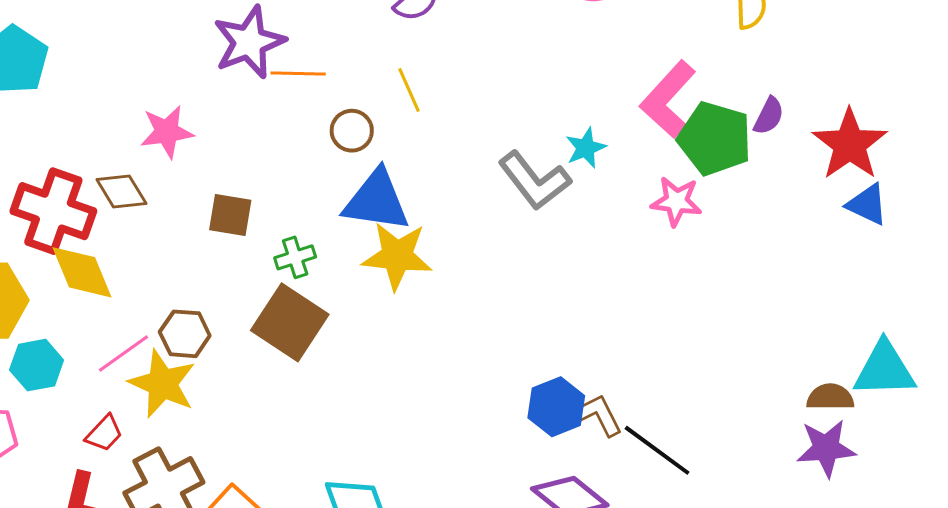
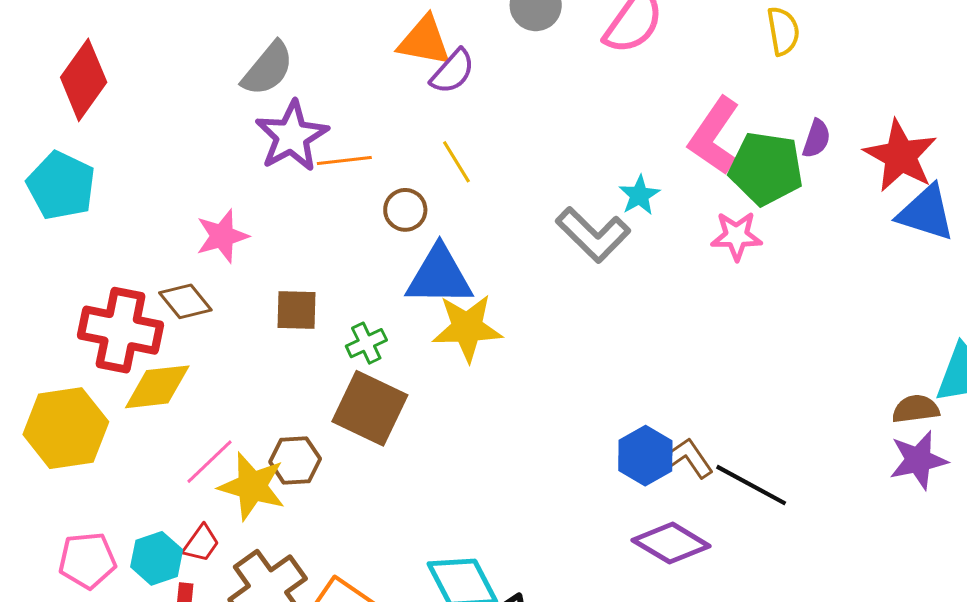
blue triangle: (867, 204) -> (926, 213), size x1.4
yellow diamond: (82, 272) -> (157, 387), turned -66
brown hexagon: (185, 334) -> (295, 460), moved
cyan hexagon: (37, 365) -> (157, 558), moved

